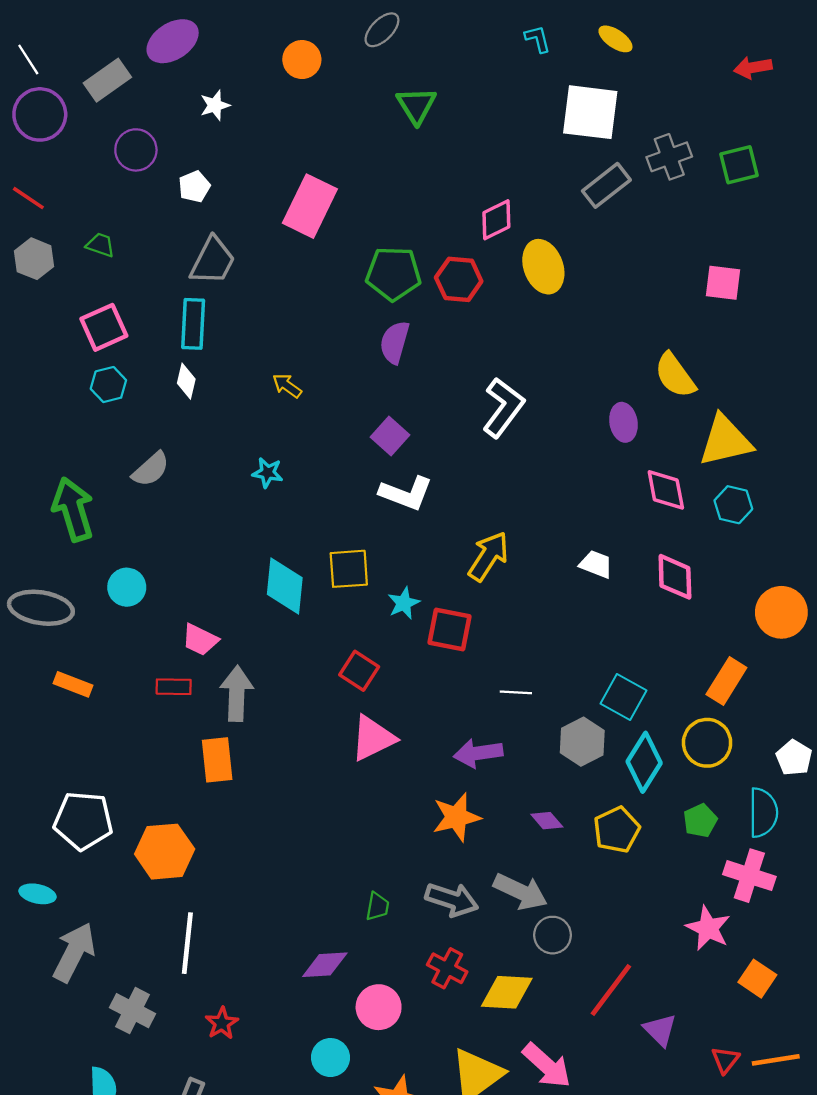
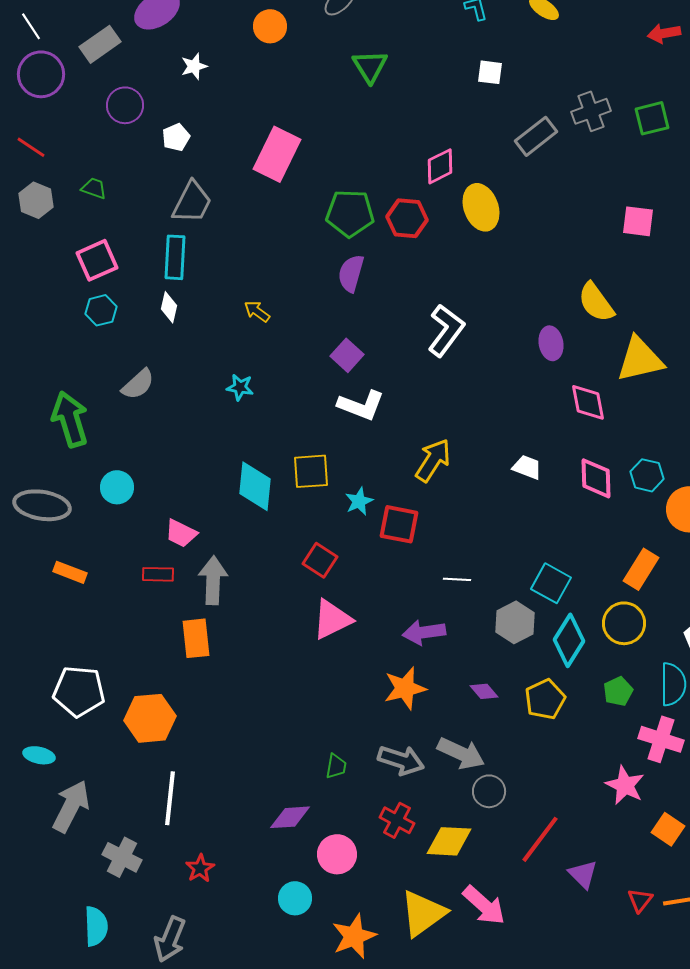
white square: (590, 112) -> (490, 72), moved, size x0.5
cyan hexagon: (733, 505) -> (647, 475), moved

